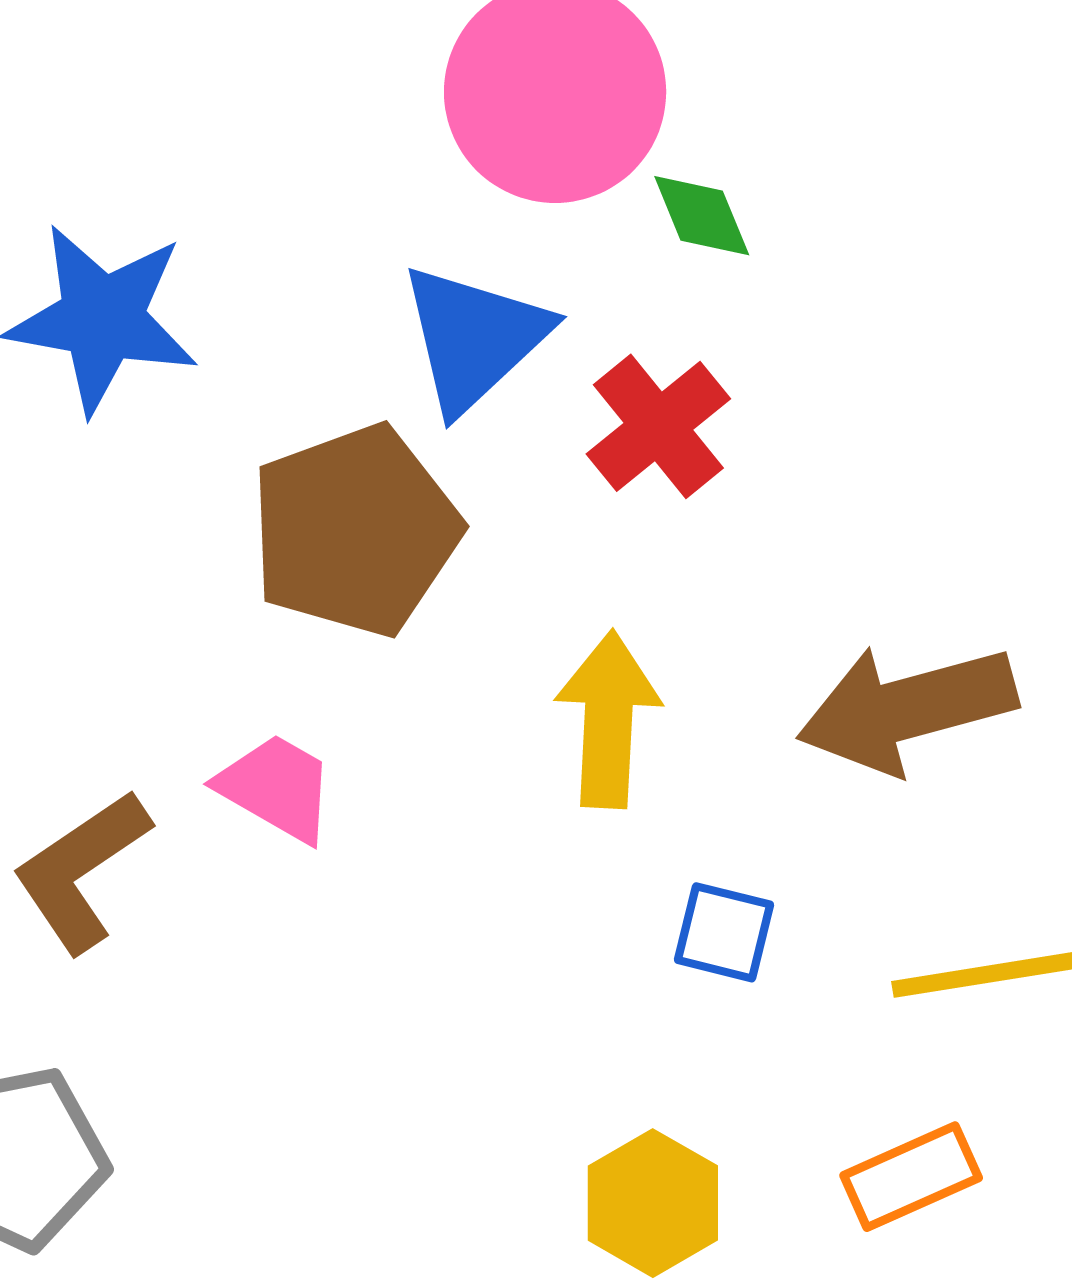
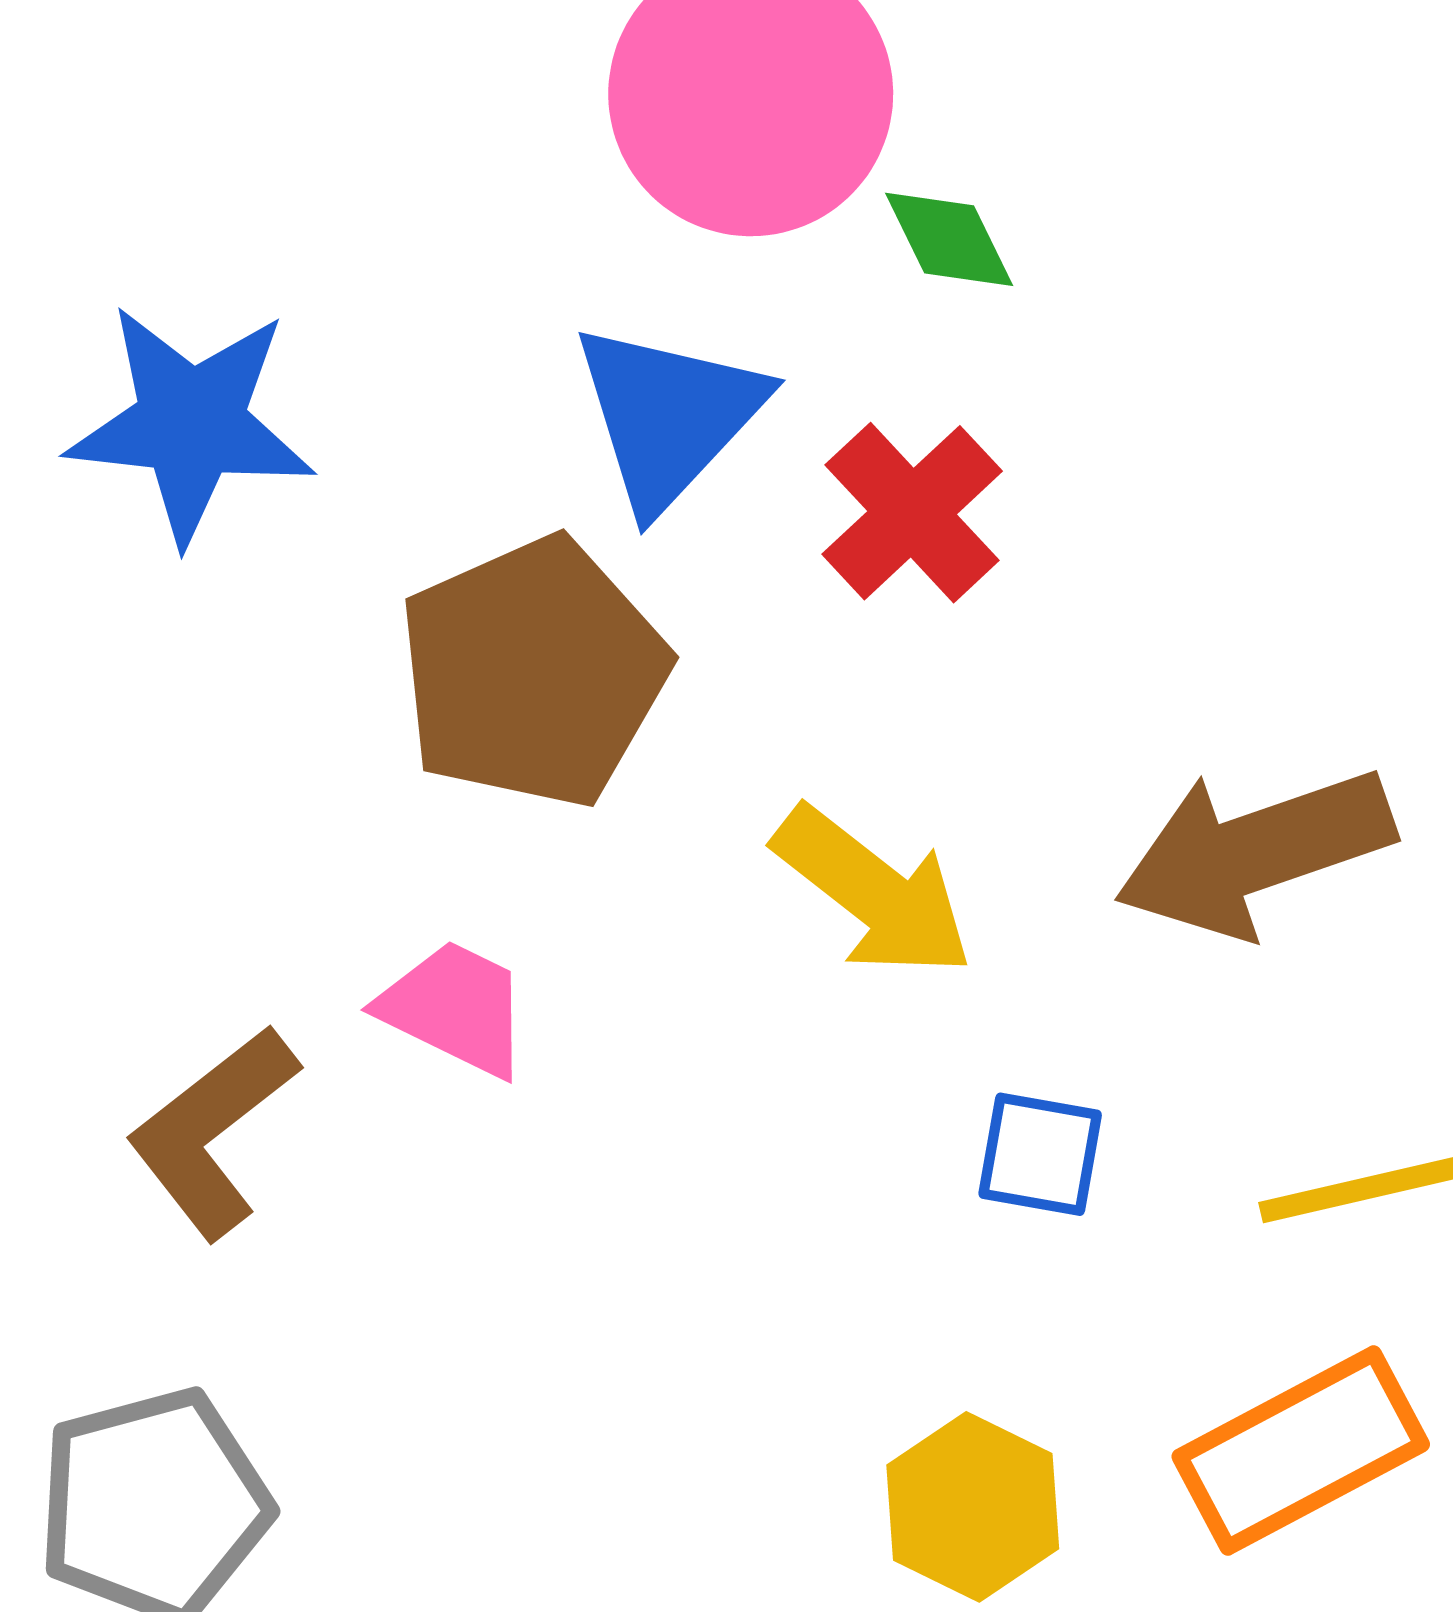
yellow arrow: (608, 719) -> (873, 892), turned 129
orange rectangle: (911, 1177) -> (1301, 1450), size x1.4

